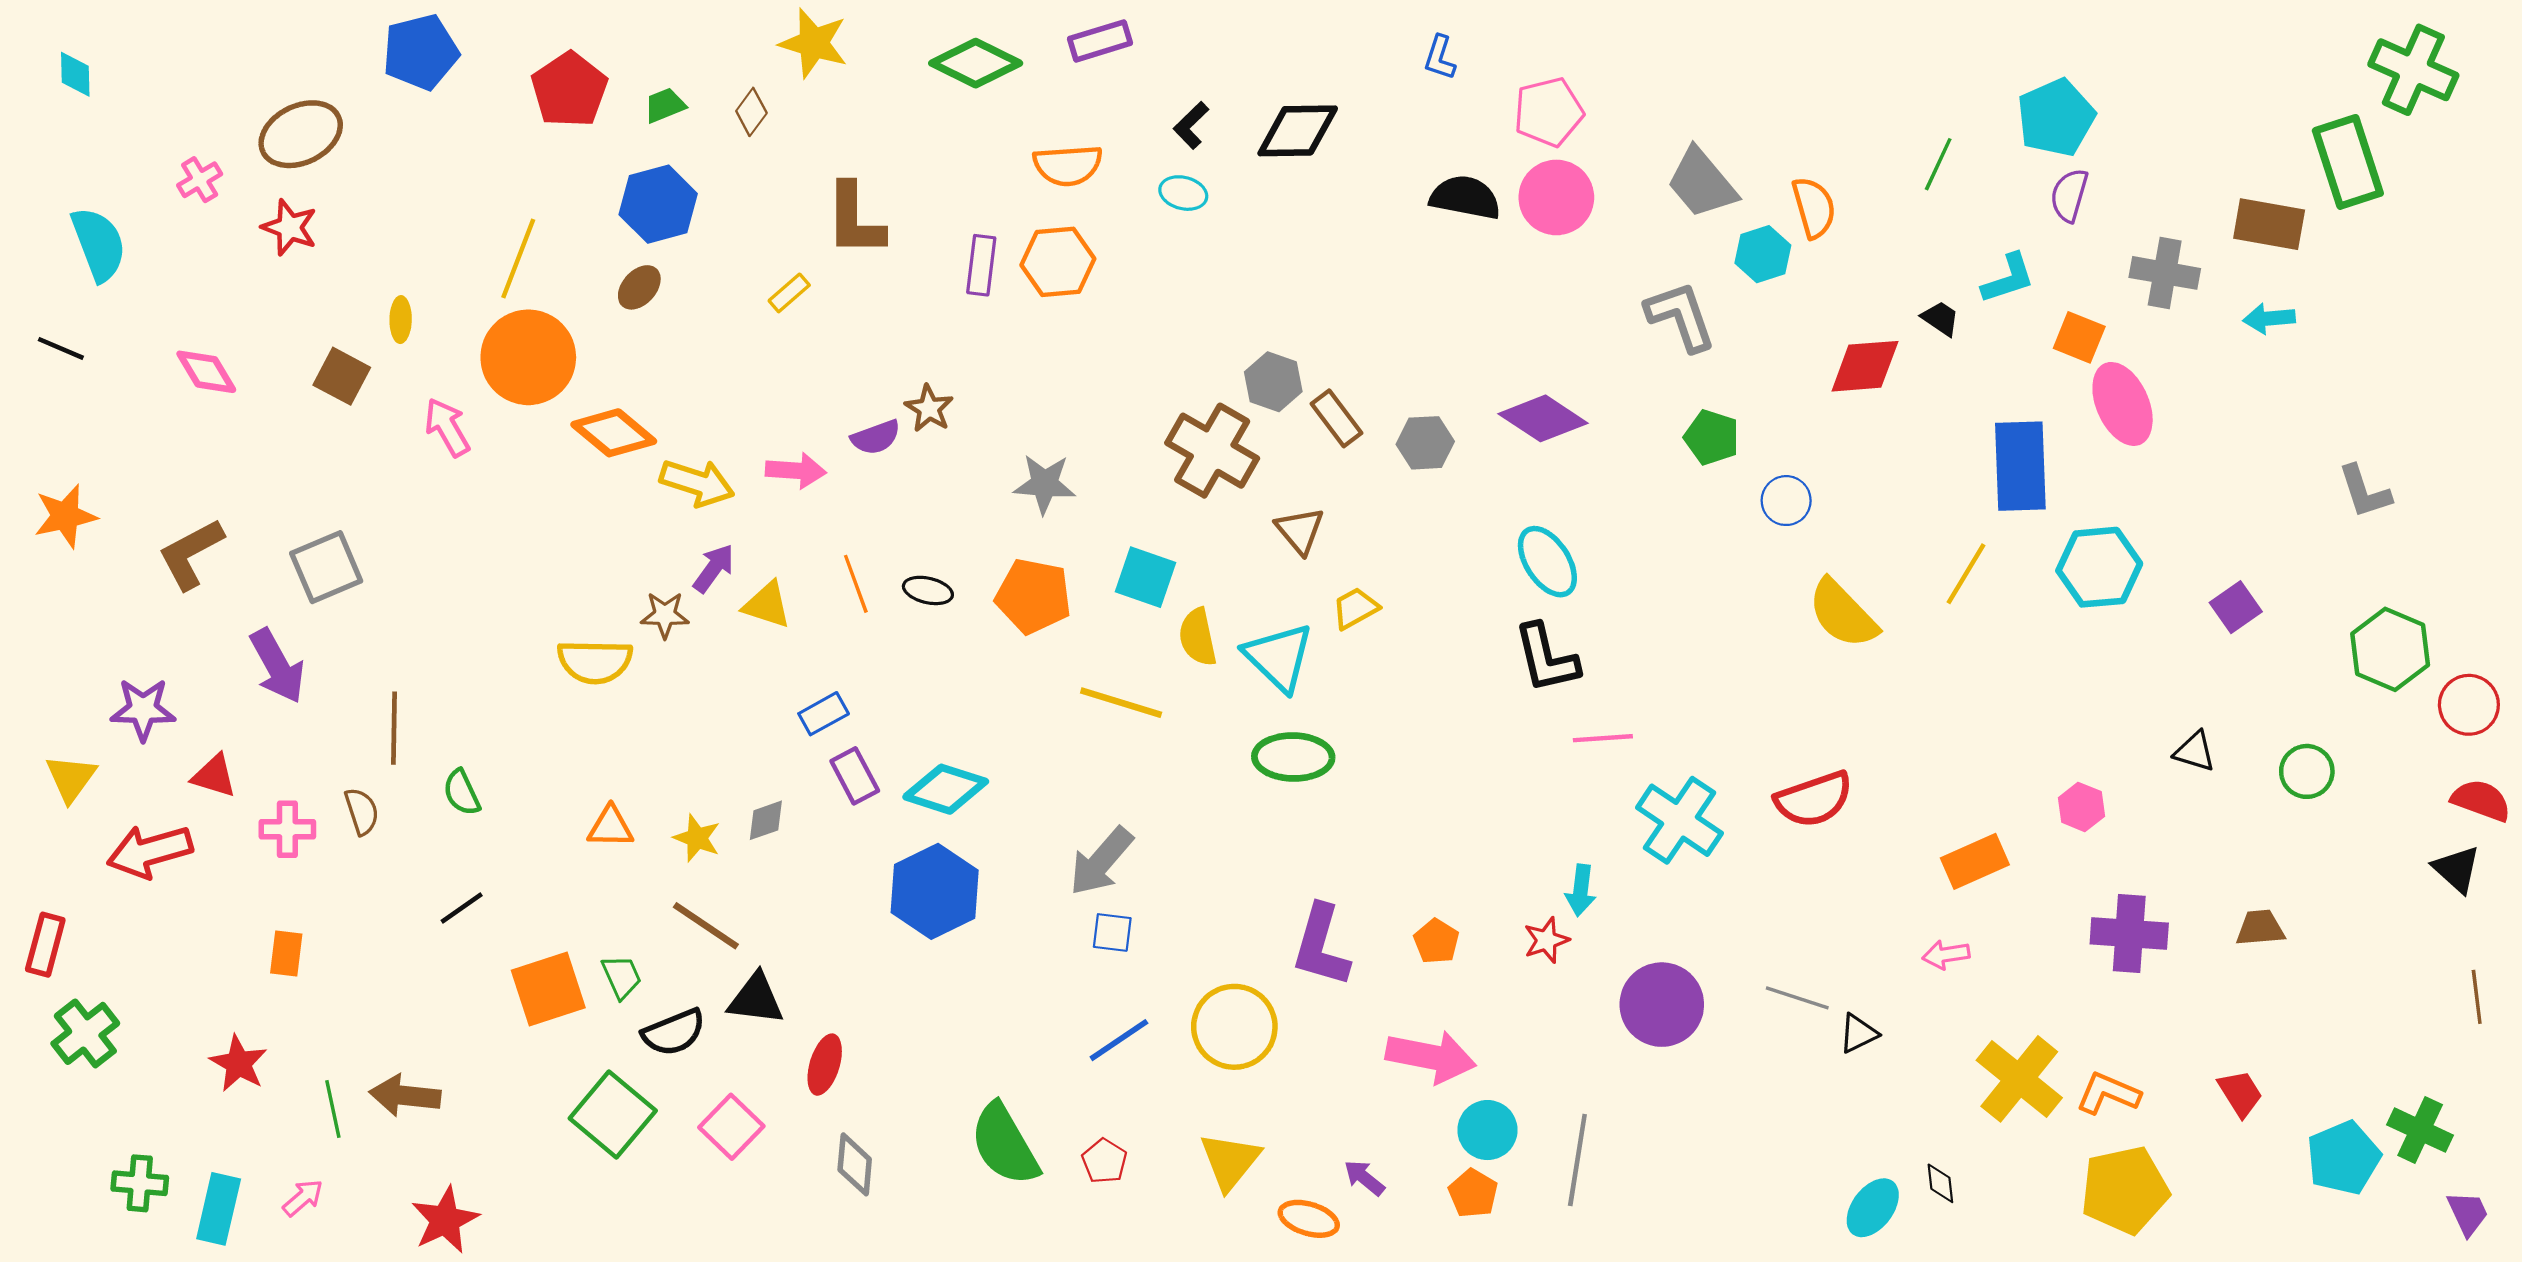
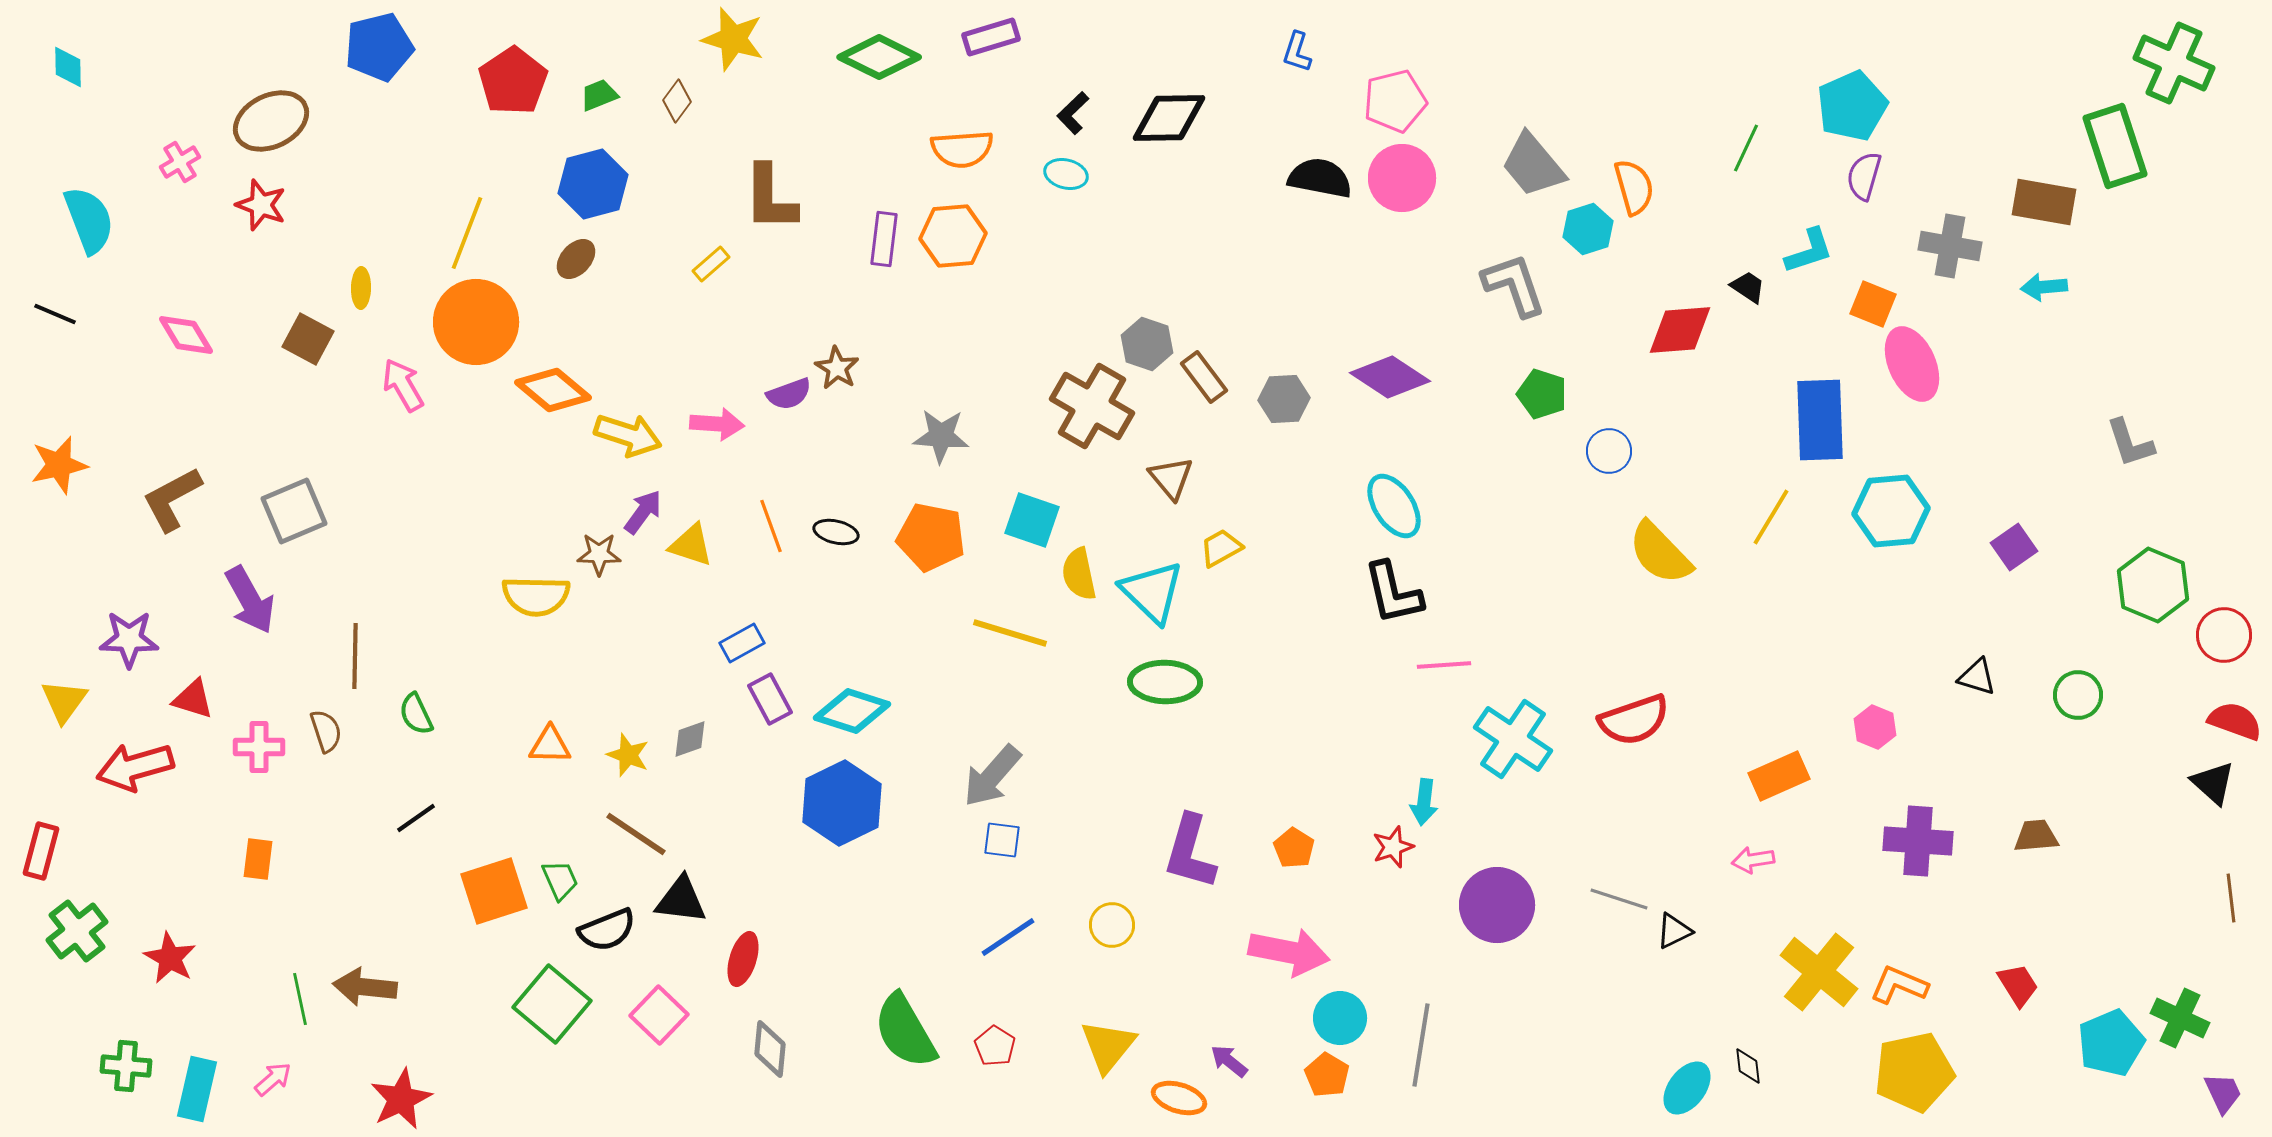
yellow circle: (1234, 1027) -> (1112, 925), size x0.6
red star: (239, 1063) -> (170, 958), moved

